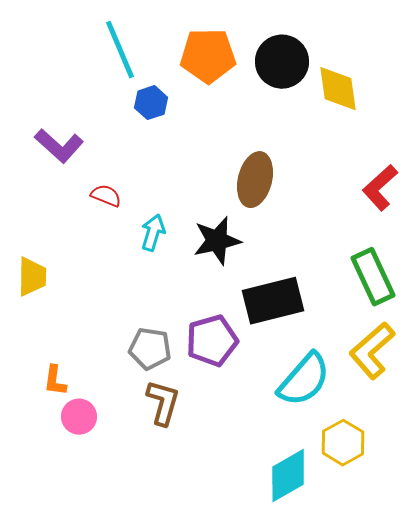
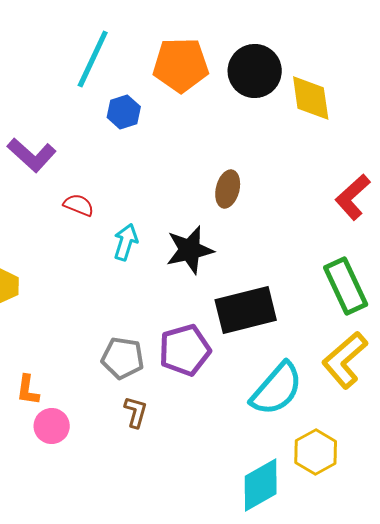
cyan line: (120, 50) -> (93, 59), turned 48
brown ellipse: (255, 180) -> (228, 189), size x0.7
brown L-shape: (163, 403) -> (136, 412), size x0.7

